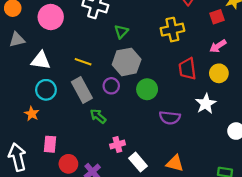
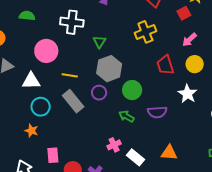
pink circle: (51, 17) -> (46, 51), moved
green arrow: (98, 116) -> (126, 116), moved

